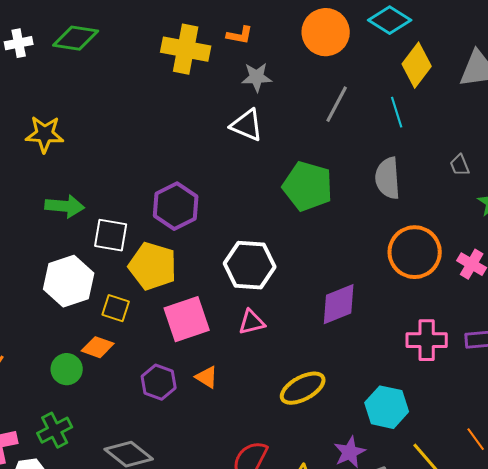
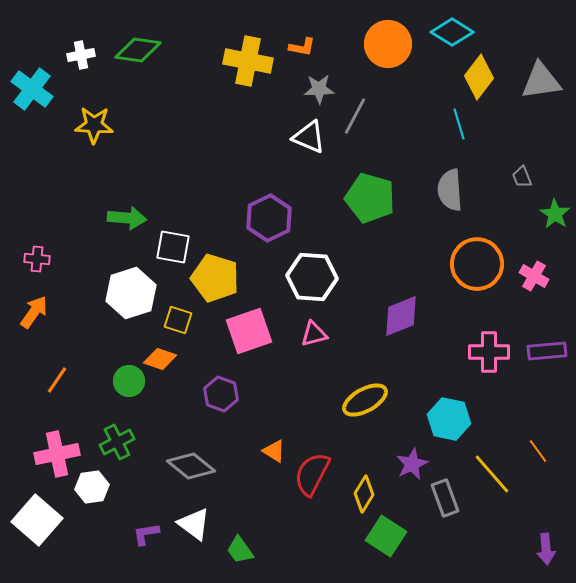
gray line: (337, 104) -> (355, 116), moved
yellow star: (45, 134) -> (94, 125), moved
purple hexagon: (176, 206) -> (269, 218), moved
orange triangle: (207, 377) -> (274, 451), moved

